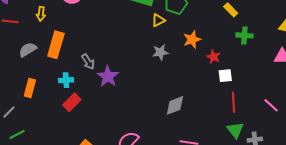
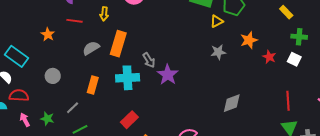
white square: (225, 76) -> (294, 59), moved, turned 32
cyan cross: (66, 80) -> (128, 78), size x1.6
red rectangle: (72, 102) -> (129, 120), moved

